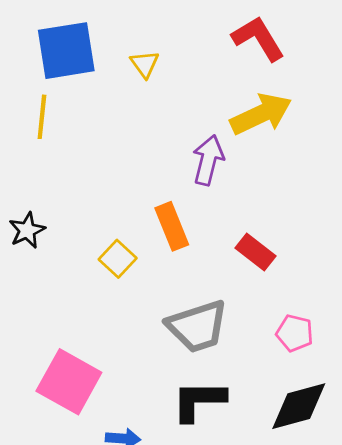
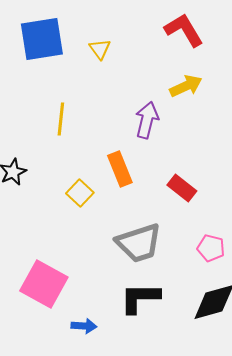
yellow arrow: (261, 114) -> (186, 86), size x0.7
yellow line: (42, 117) -> (61, 119), moved

